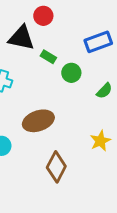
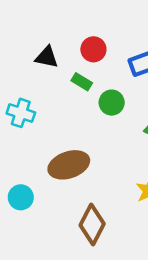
red circle: (43, 16) -> (93, 49), moved
black triangle: (21, 38) -> (47, 57), size x0.7

